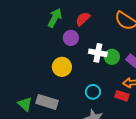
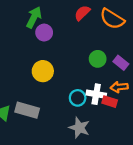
red semicircle: (83, 19) -> (82, 13), moved
purple circle: (71, 38) -> (44, 33), moved
white cross: (98, 53) -> (96, 94), moved

